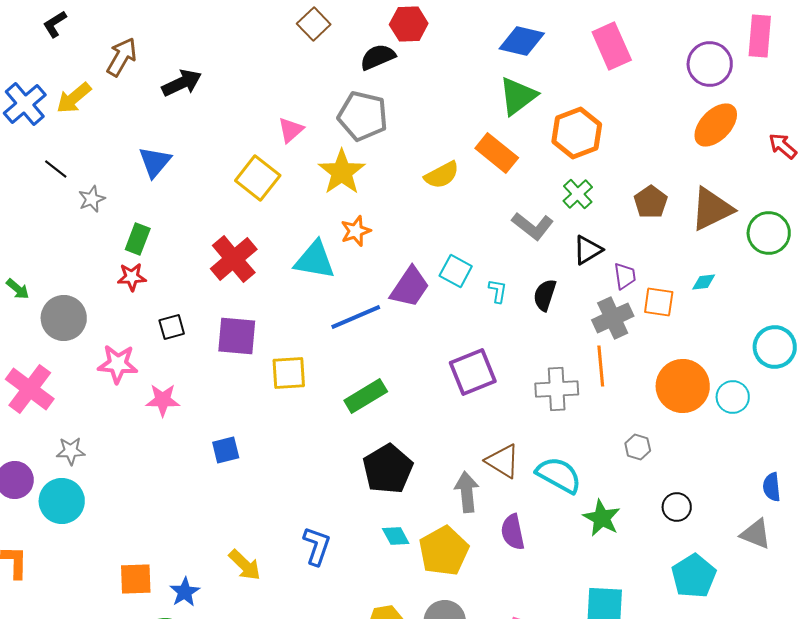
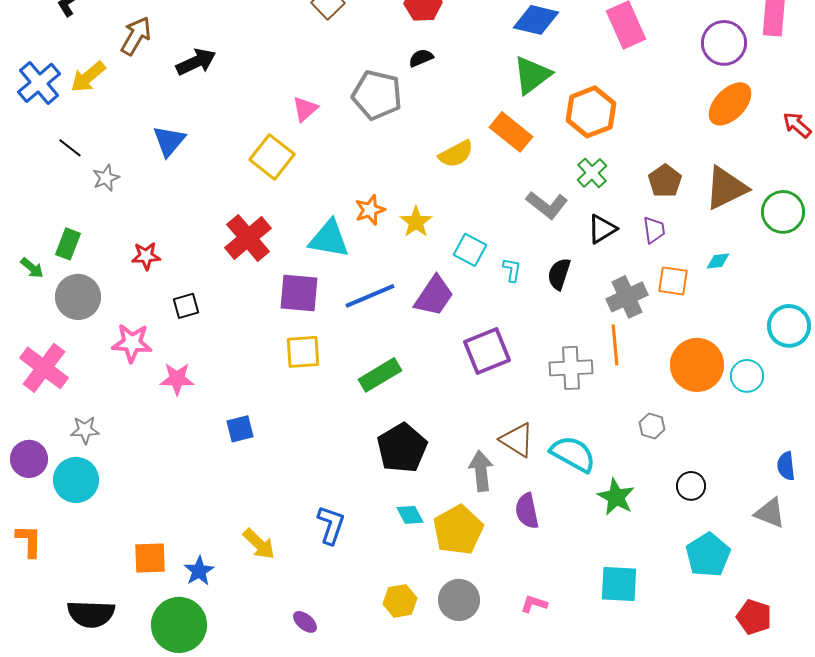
black semicircle: (378, 57) -> (421, 58), moved, size x0.7
yellow star: (342, 172) -> (416, 222), moved, size x0.7
green rectangle: (138, 239) -> (68, 244), moved
purple trapezoid: (625, 276) -> (654, 230), moved
purple trapezoid: (410, 287) -> (434, 296), moved
purple square: (237, 336) -> (299, 293), moved

